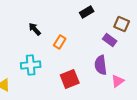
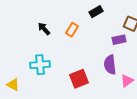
purple rectangle: (110, 40) -> (119, 40), turned -48
orange rectangle: (60, 42) -> (72, 30), moved

